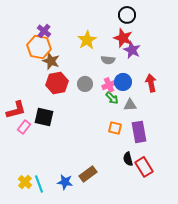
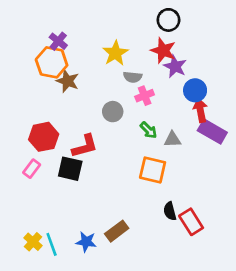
gray semicircle: (108, 60) -> (133, 77), moved
blue circle: (123, 82) -> (195, 90), moved
red hexagon: (57, 83) -> (44, 137), moved
pink cross: (109, 85) -> (145, 96), moved
red L-shape: (16, 110) -> (85, 146), moved
black square: (44, 117) -> (70, 169), moved
orange square: (115, 128) -> (153, 170), size x1.5
purple rectangle: (139, 132) -> (212, 131), moved, turned -50

